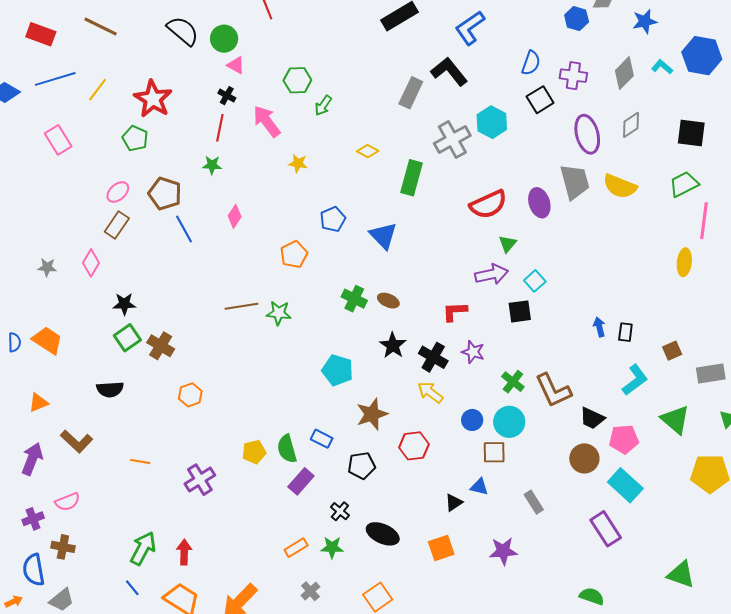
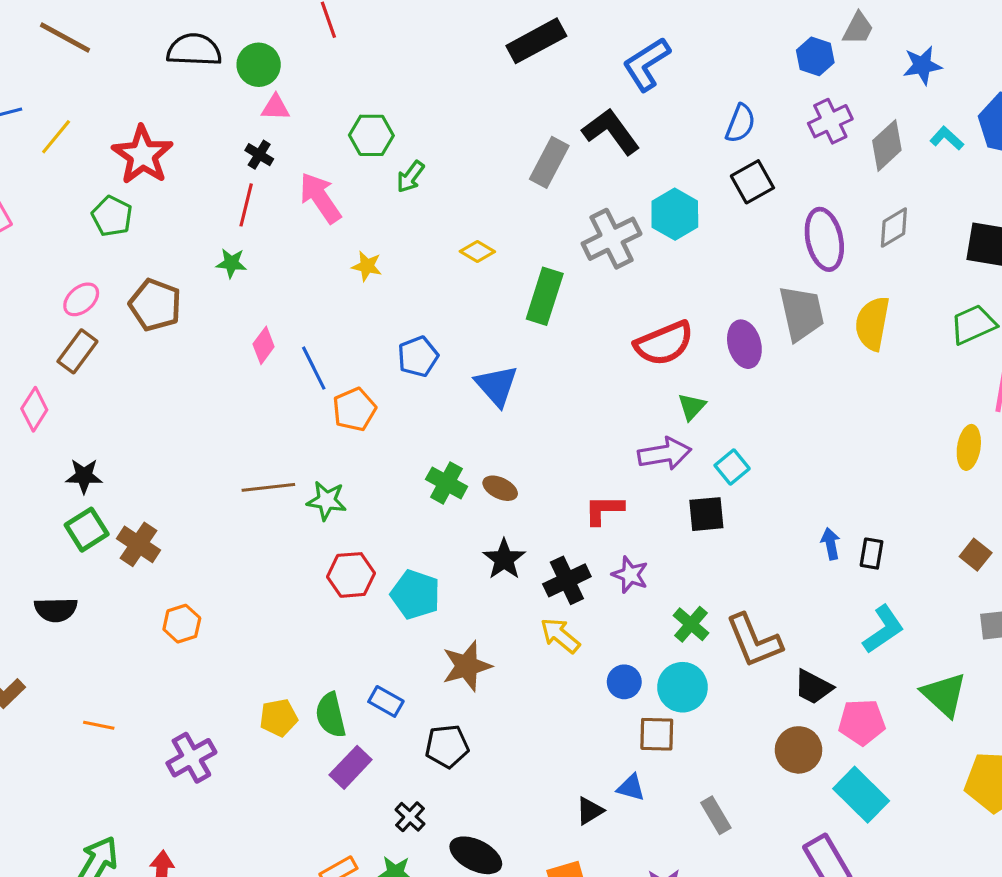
black semicircle: (183, 31) -> (194, 50), turned -40
pink triangle: (236, 65) -> (275, 107), turned -30
purple cross: (573, 76) -> (830, 121), moved, turned -36
yellow semicircle: (620, 186) -> (872, 323), turned 76
blue line: (184, 229) -> (314, 368), moved
brown square: (672, 351) -> (976, 555), moved, turned -30
black cross: (433, 357) -> (567, 580), turned 32
red hexagon: (414, 446) -> (351, 575), moved

